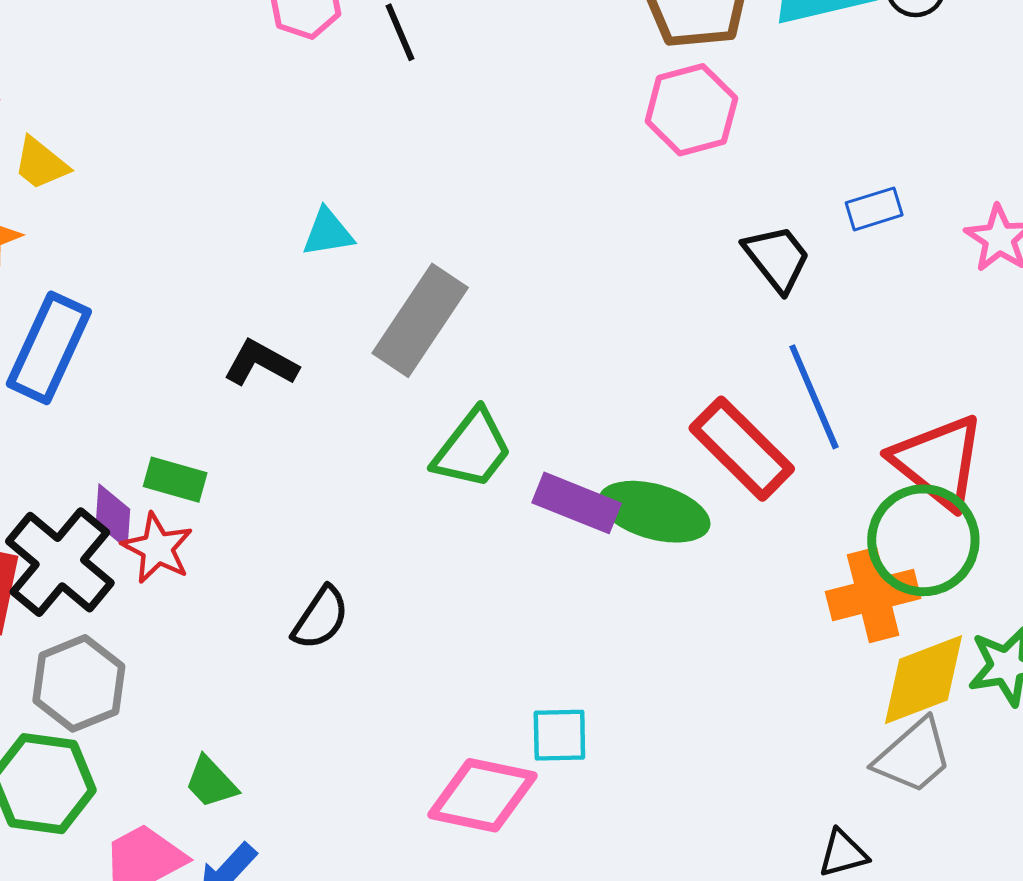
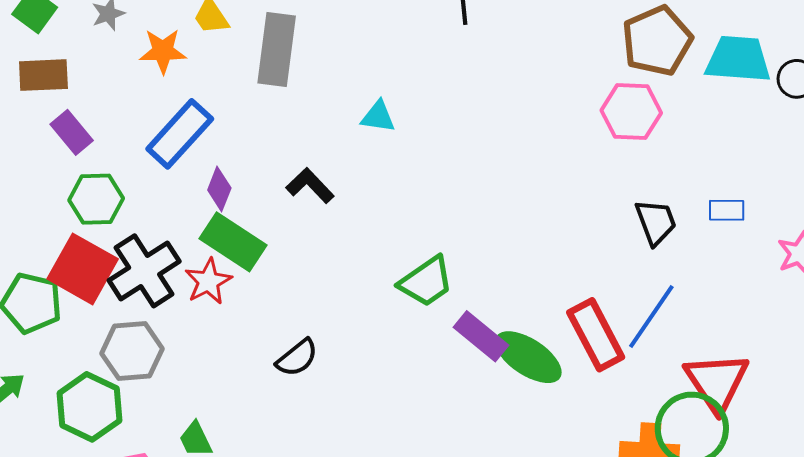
gray rectangle: (420, 320) -> (277, 49), moved, turned -44
blue line: (814, 397) -> (651, 317), turned 40
green rectangle: (175, 480) -> (233, 242), size x1.6
purple diamond: (113, 516) -> (219, 189), moved

